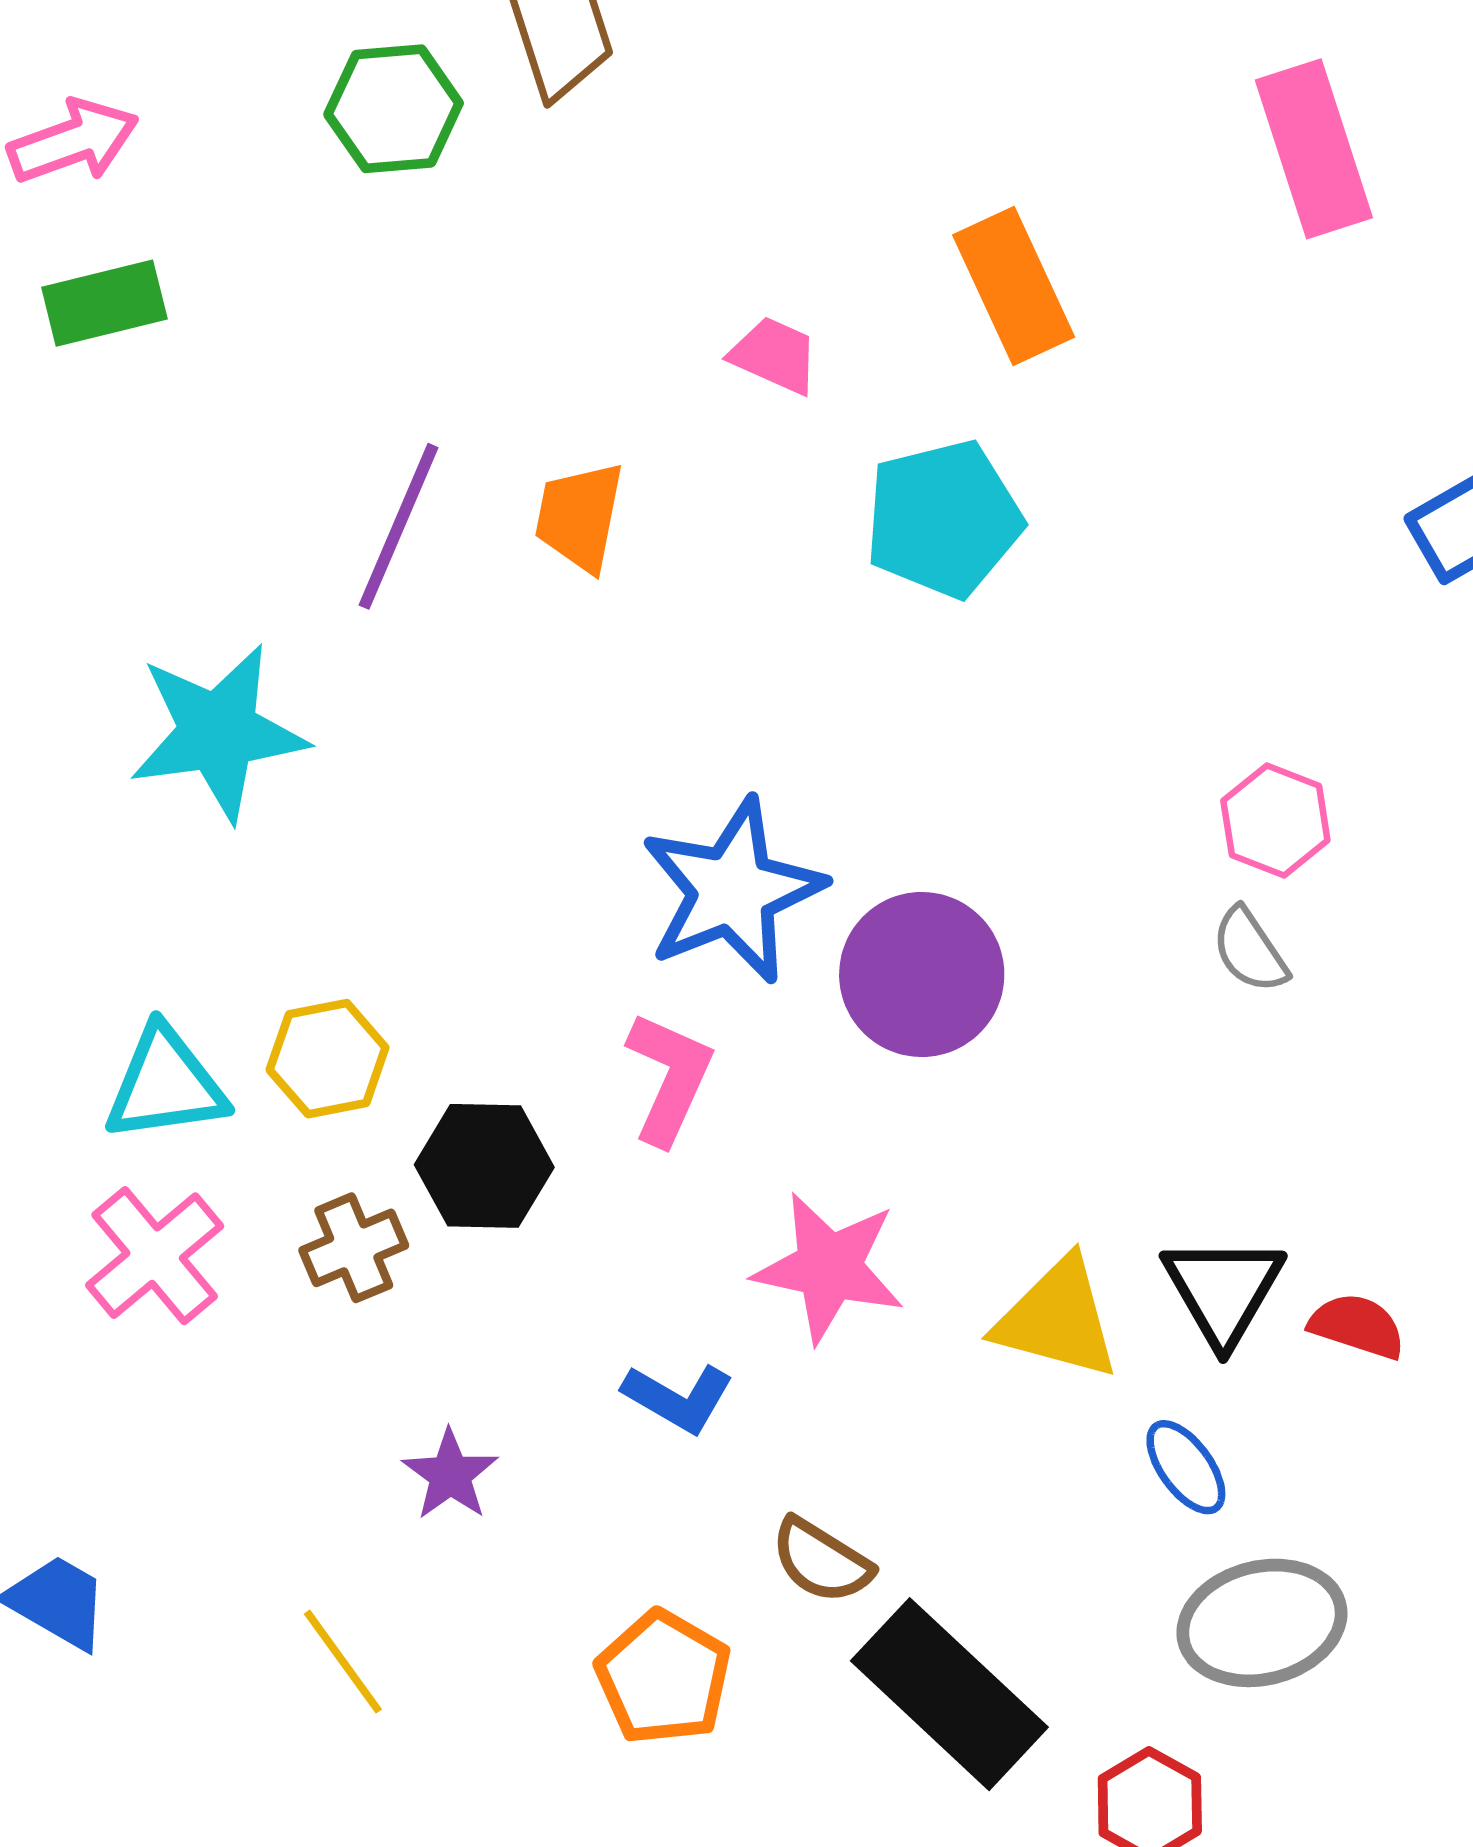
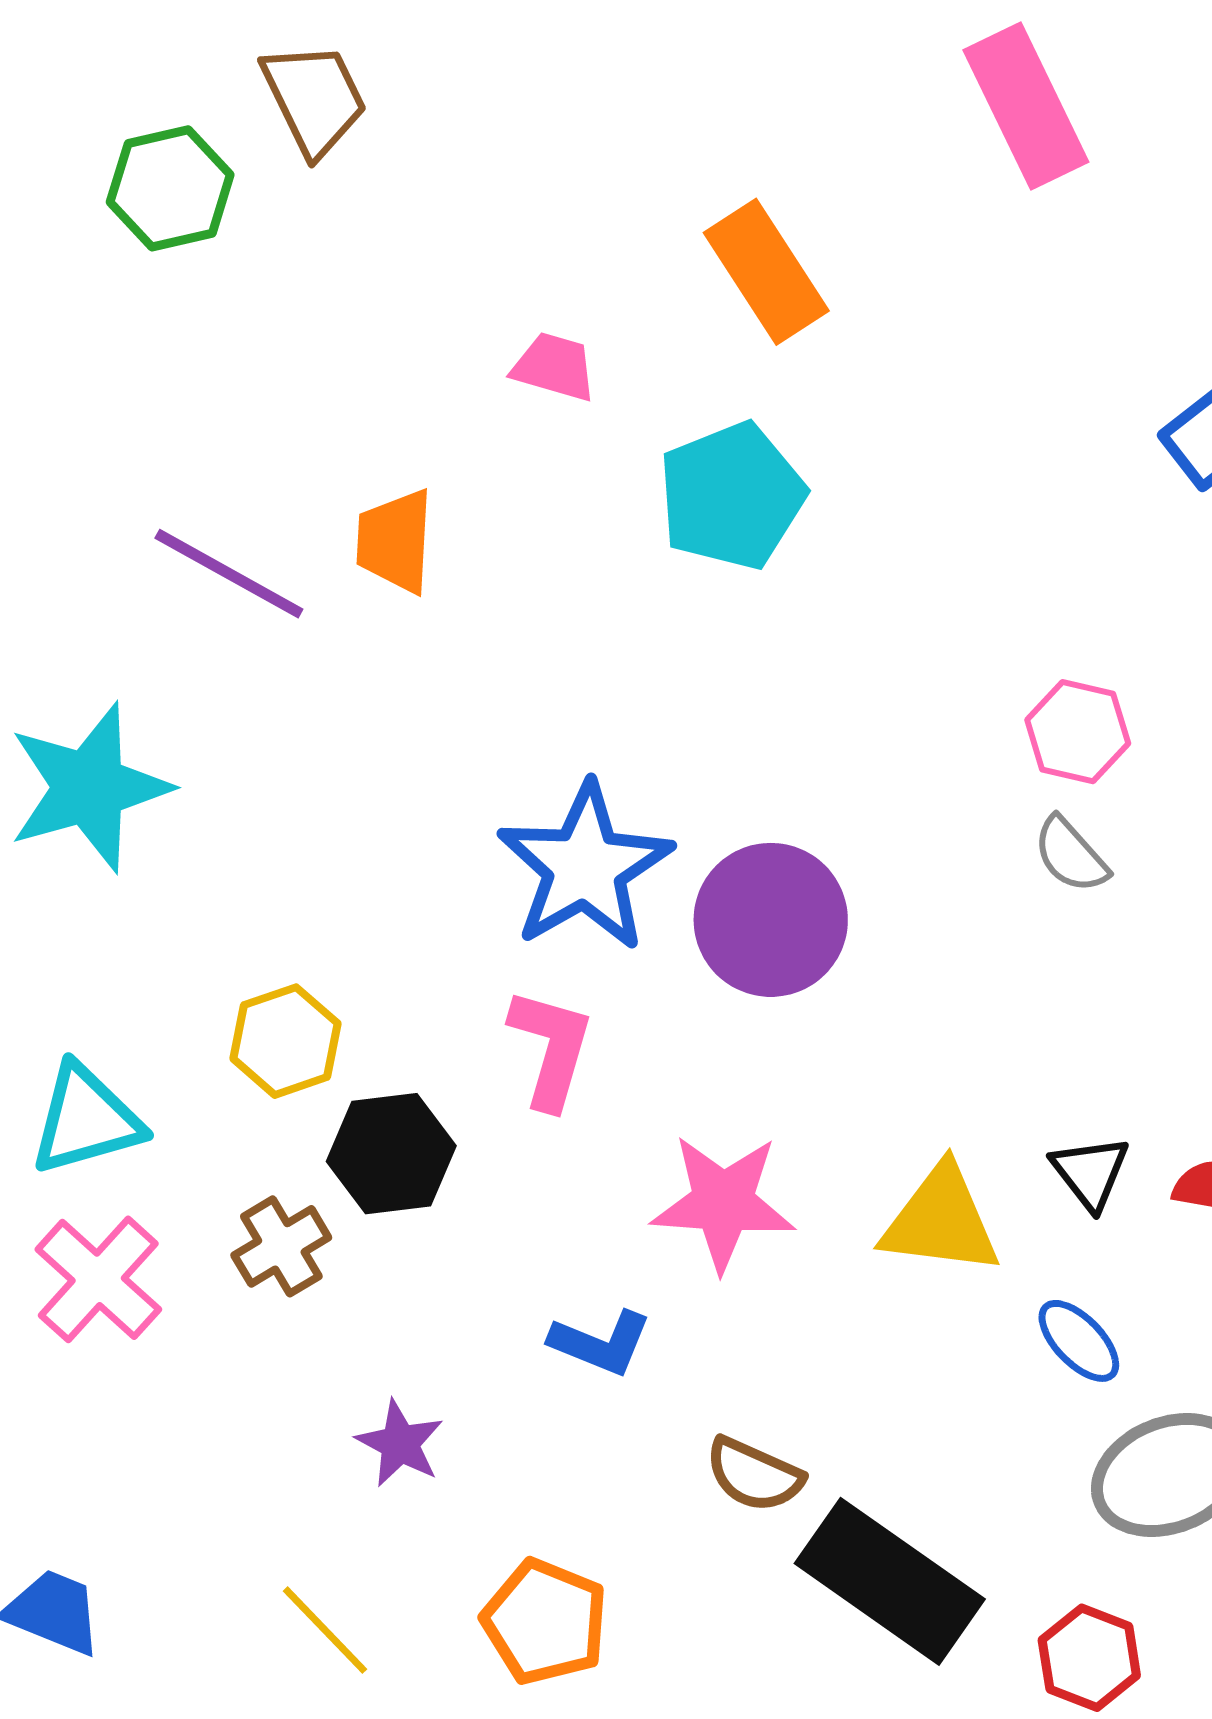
purple line: (398, 526) -> (229, 574), turned -76
yellow hexagon: (328, 1059) -> (285, 1041), moved
black triangle: (1223, 1290) -> (1090, 1172), size x0.7
orange pentagon: (663, 1678) -> (545, 1622), moved

